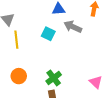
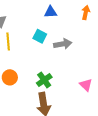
gray arrow: (73, 27) -> (63, 44), moved, turned 144

